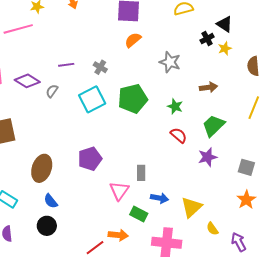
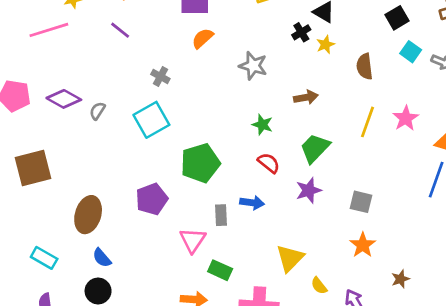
purple line: (66, 65) -> (120, 30), moved, turned 49
green pentagon: (133, 99) -> (200, 163), moved
blue arrow: (160, 198) -> (252, 203), moved

